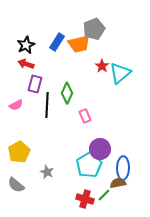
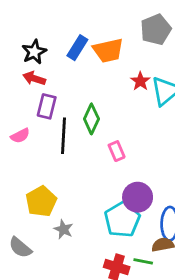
gray pentagon: (94, 29) -> (156, 29), moved
yellow pentagon: (19, 152) -> (41, 201), moved
green line: (104, 195) -> (143, 261), turned 56

